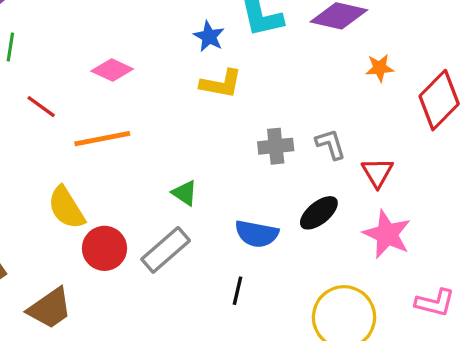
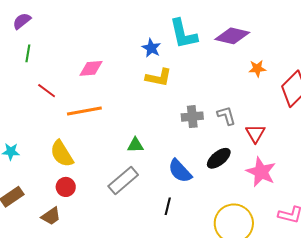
pink diamond: (112, 70) -> (91, 68), turned -30
green triangle: (185, 193) -> (135, 145), turned -36
blue semicircle: (257, 234) -> (180, 171), turned 36
red circle: (104, 248) -> (66, 187), moved, size x0.7
brown trapezoid: (50, 308) -> (51, 216), size x0.7

